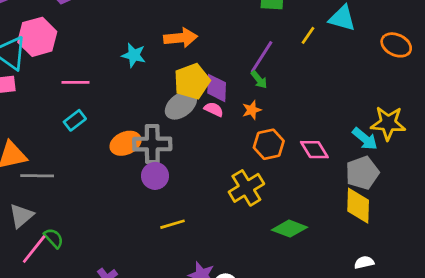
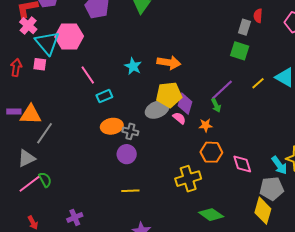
pink line: (76, 82) -> (88, 75), turned 42
cyan rectangle: (75, 120) -> (104, 96), moved
gray cross: (152, 144) -> (130, 131), size x0.6
gray line: (37, 176) -> (45, 133), turned -70

